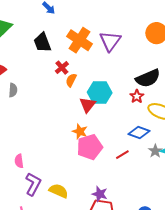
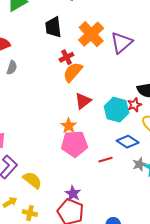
orange semicircle: (71, 80) -> (73, 72), size x1.5
cyan hexagon: (100, 93) -> (117, 110), moved

